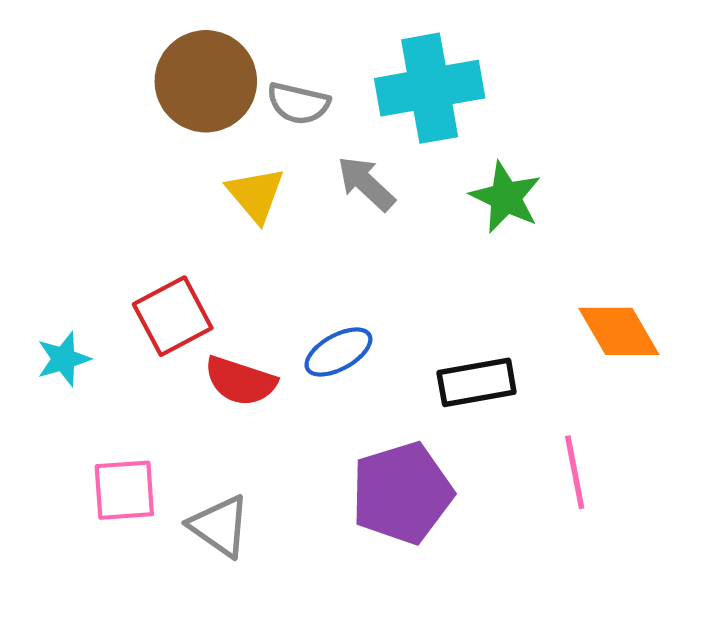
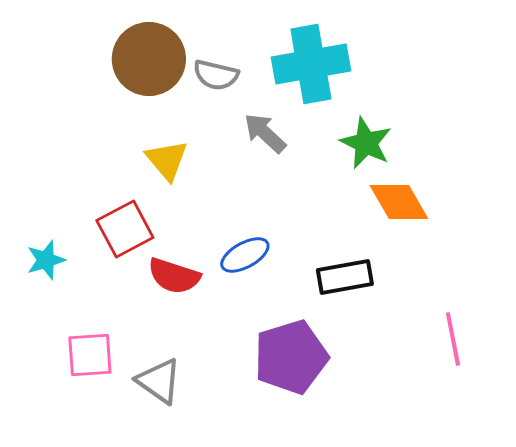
yellow triangle: (256, 195) -> (167, 160), moved
orange diamond: (619, 331) -> (399, 202), moved
pink line: (575, 472) -> (453, 339), moved

